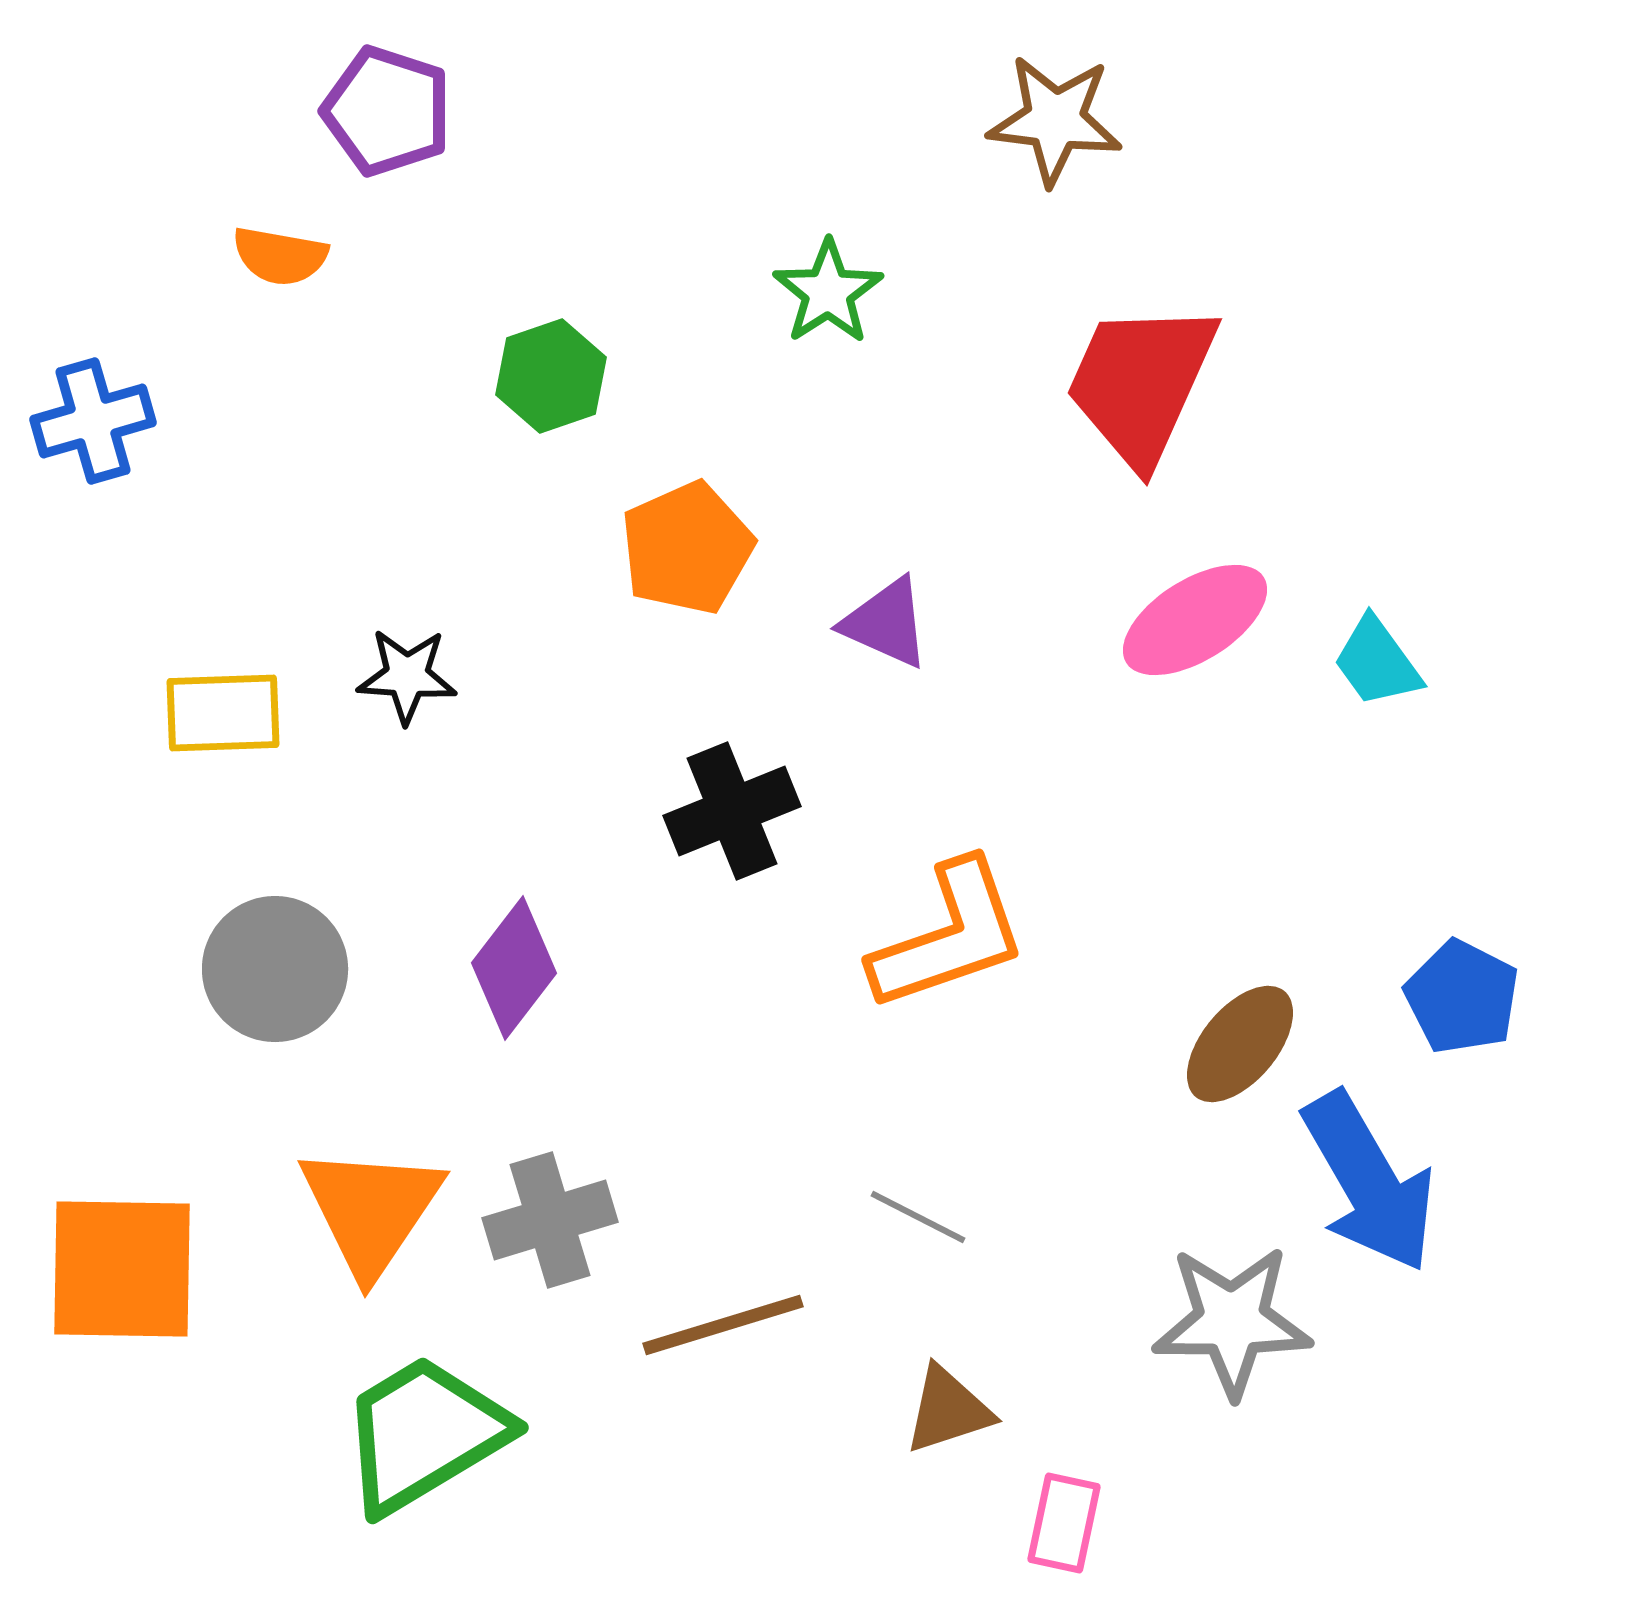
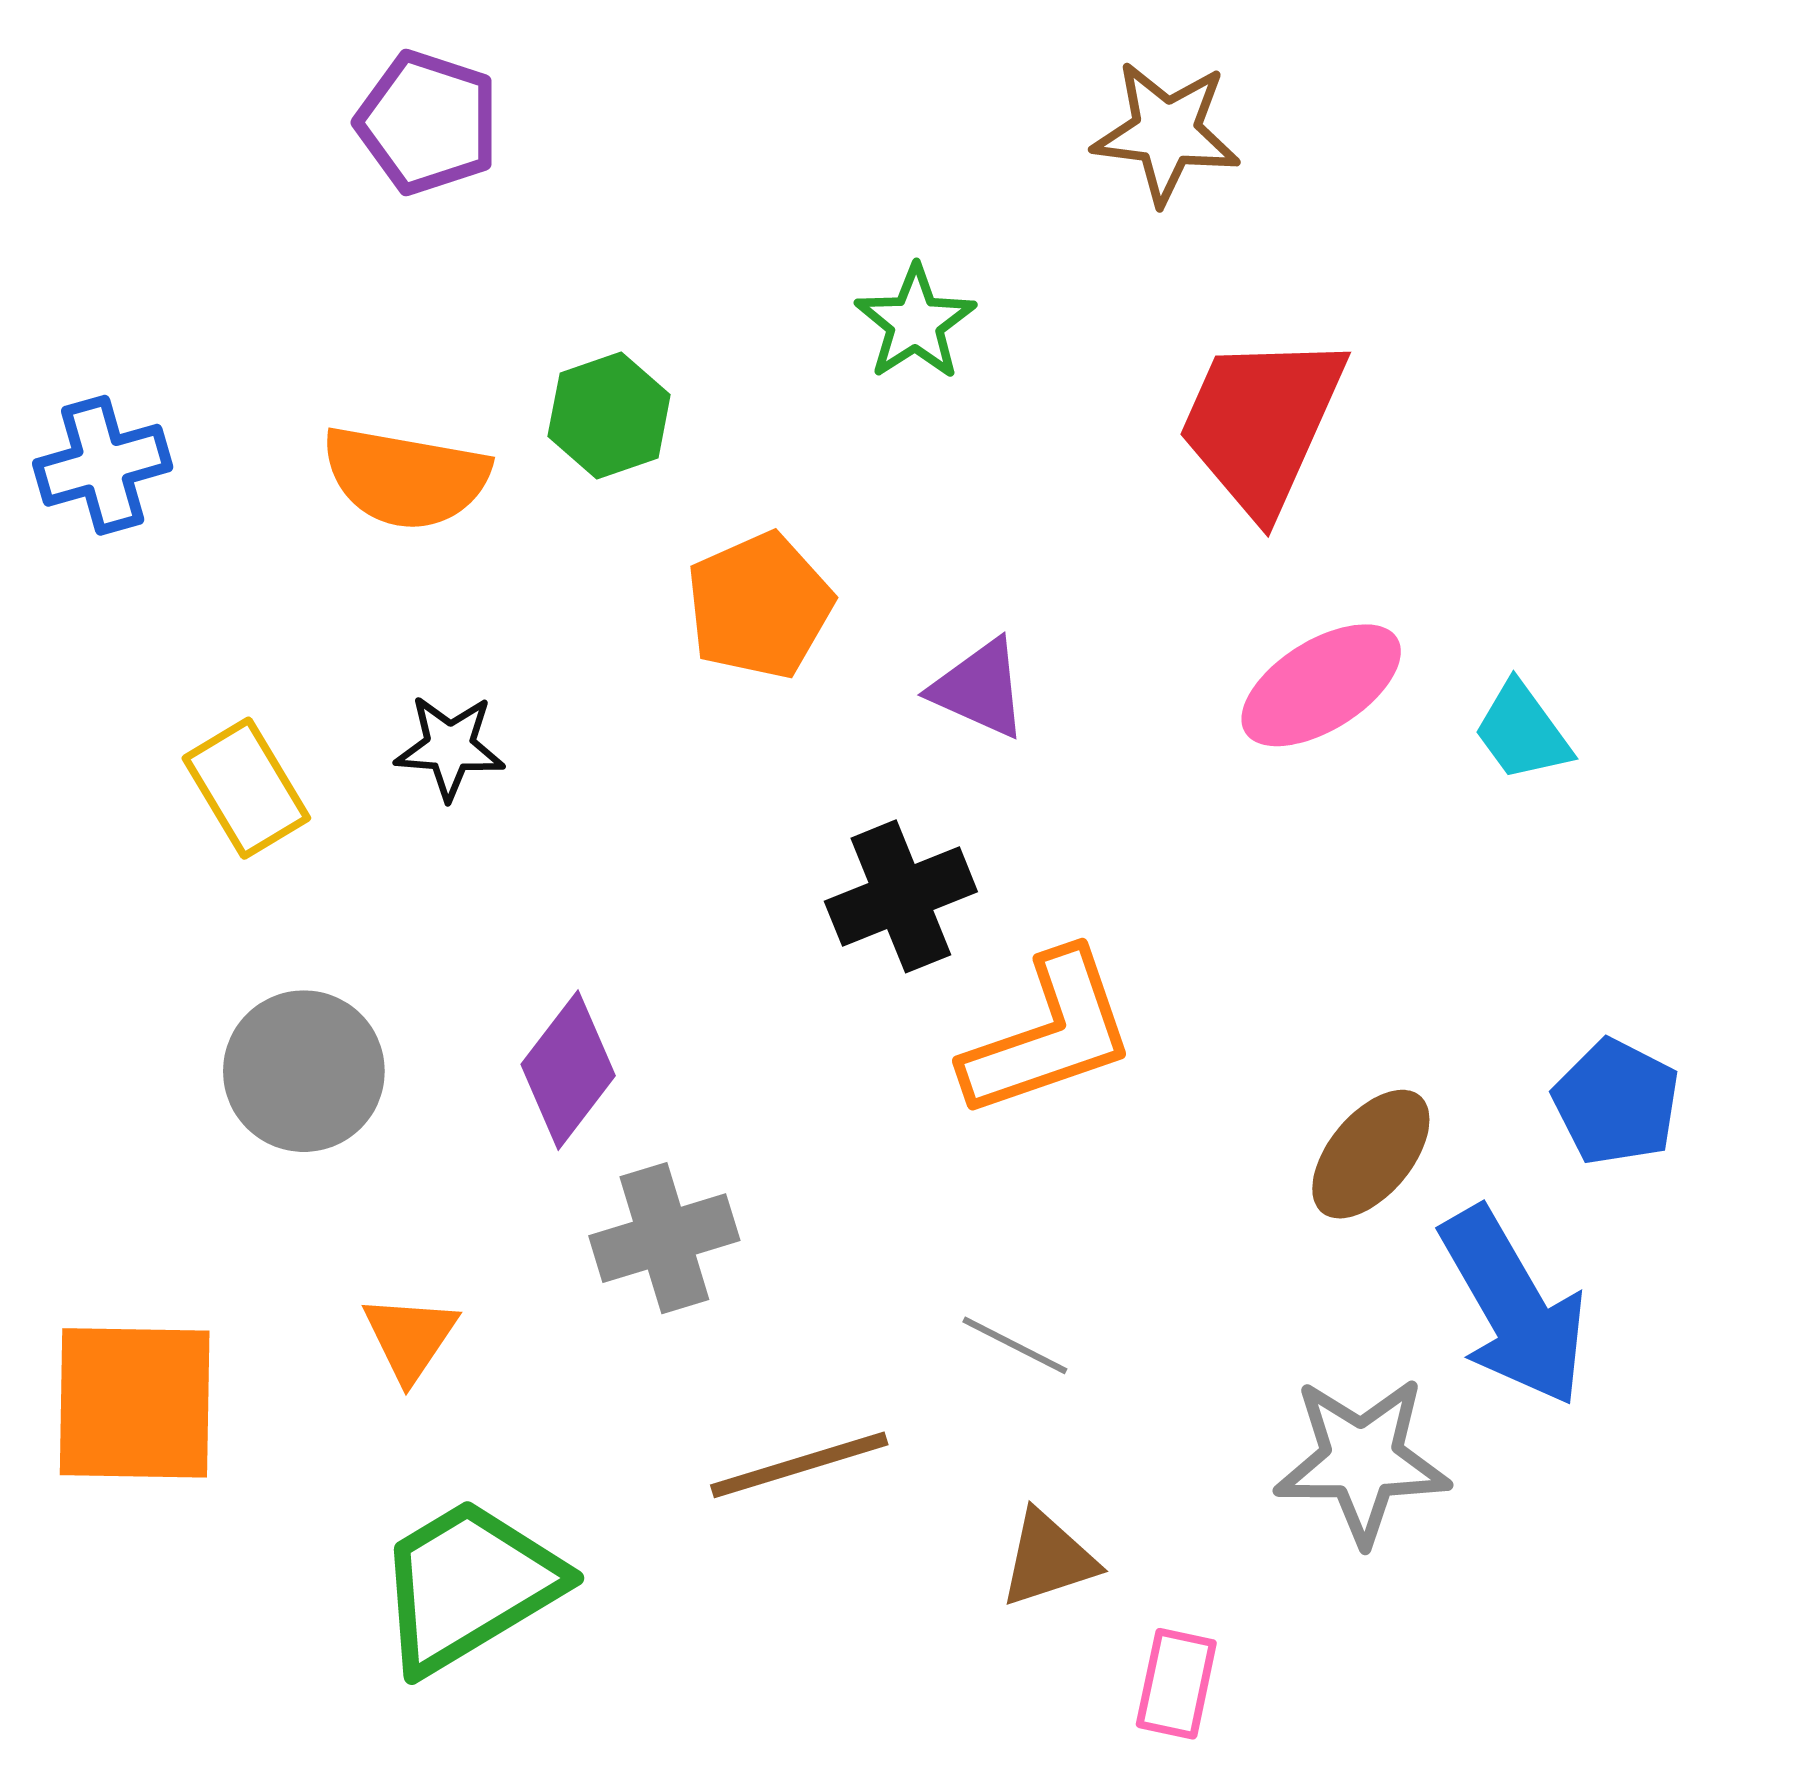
orange semicircle: (280, 256) -> (406, 477), moved, size x1.6
yellow rectangle: (223, 713) -> (246, 788), turned 61
black cross: (732, 811) -> (901, 896), moved
orange triangle: (371, 1210) -> (410, 1338), size x0.6
gray cross: (550, 1220) -> (664, 1238), moved

